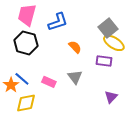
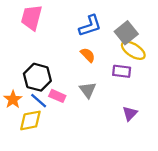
blue L-shape: (58, 22) -> (90, 26), moved
black hexagon: (26, 43) -> (37, 77), moved
blue line: (22, 79) -> (39, 101), moved

